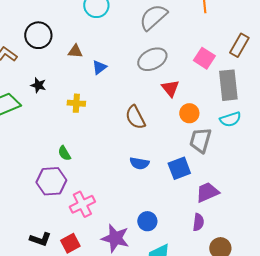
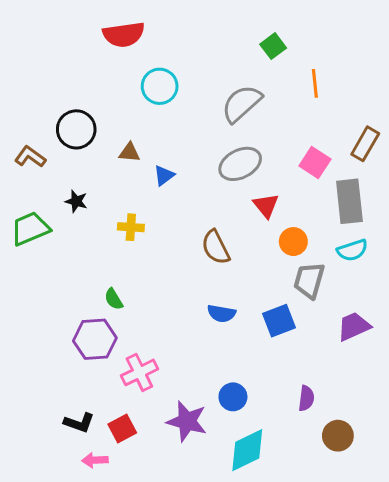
purple trapezoid: (207, 192) -> (354, 326), moved

